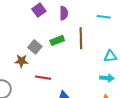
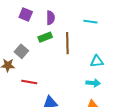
purple square: (39, 10) -> (26, 15), turned -32
green rectangle: (57, 40) -> (45, 37), moved

